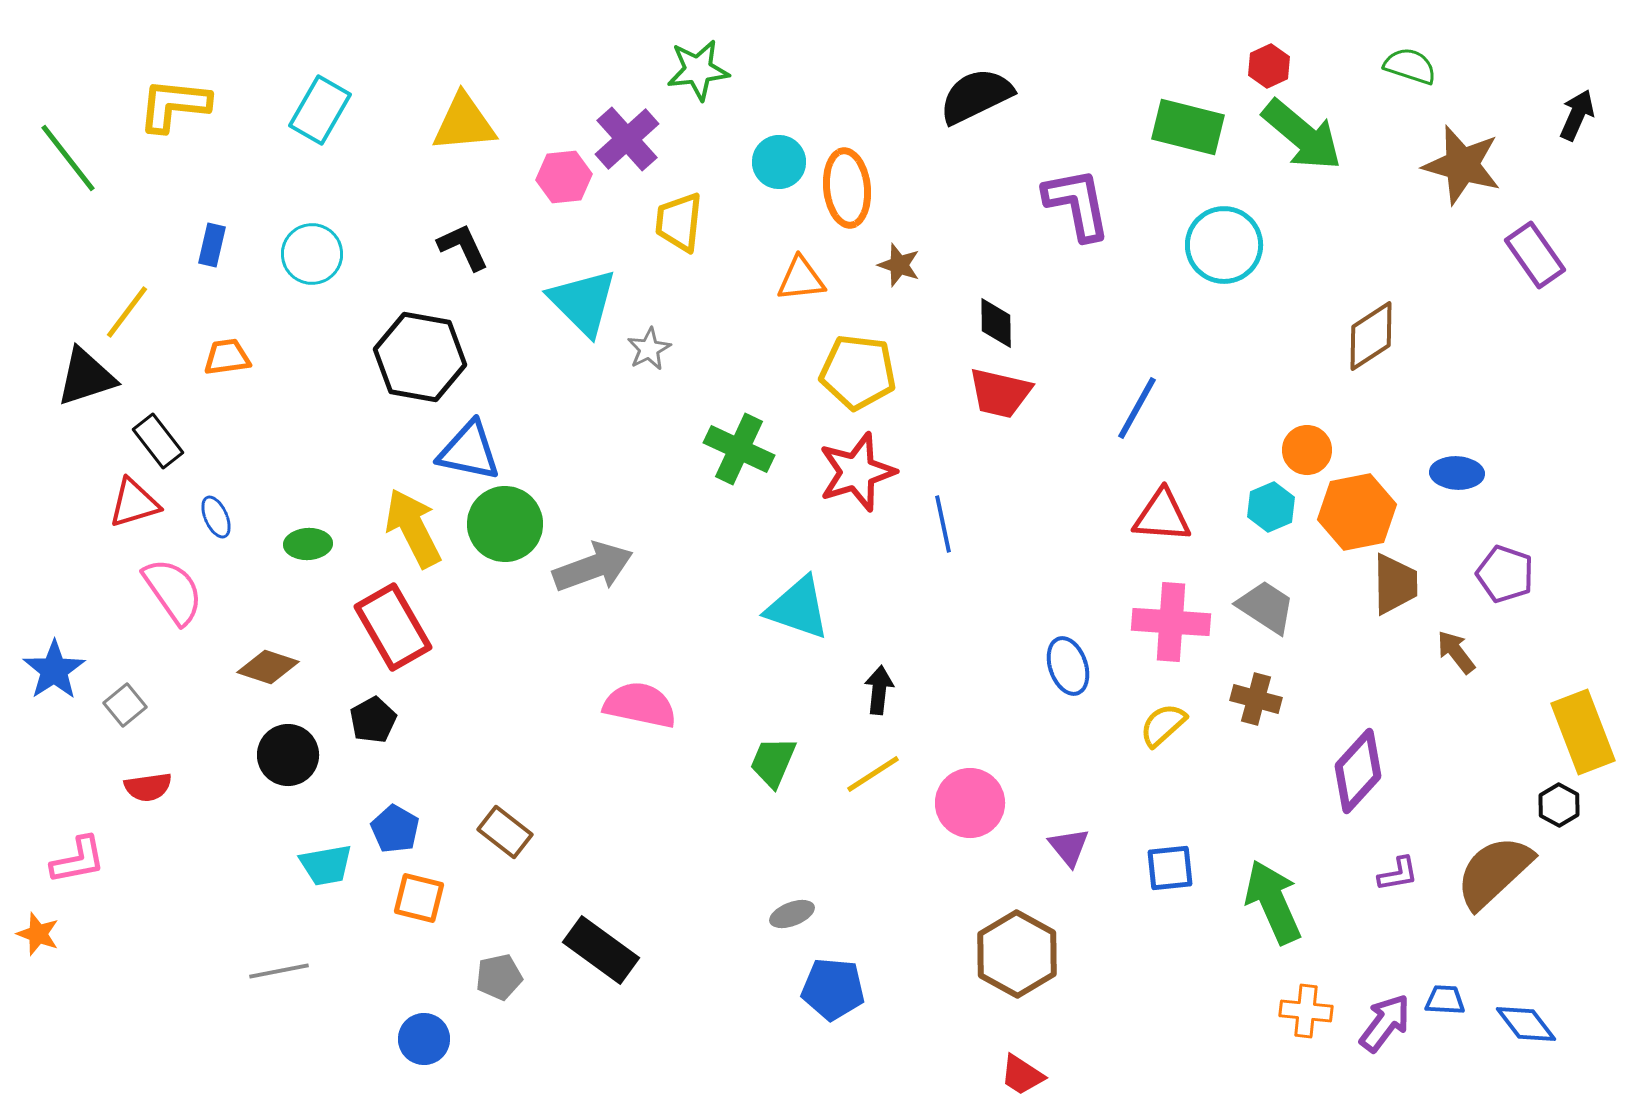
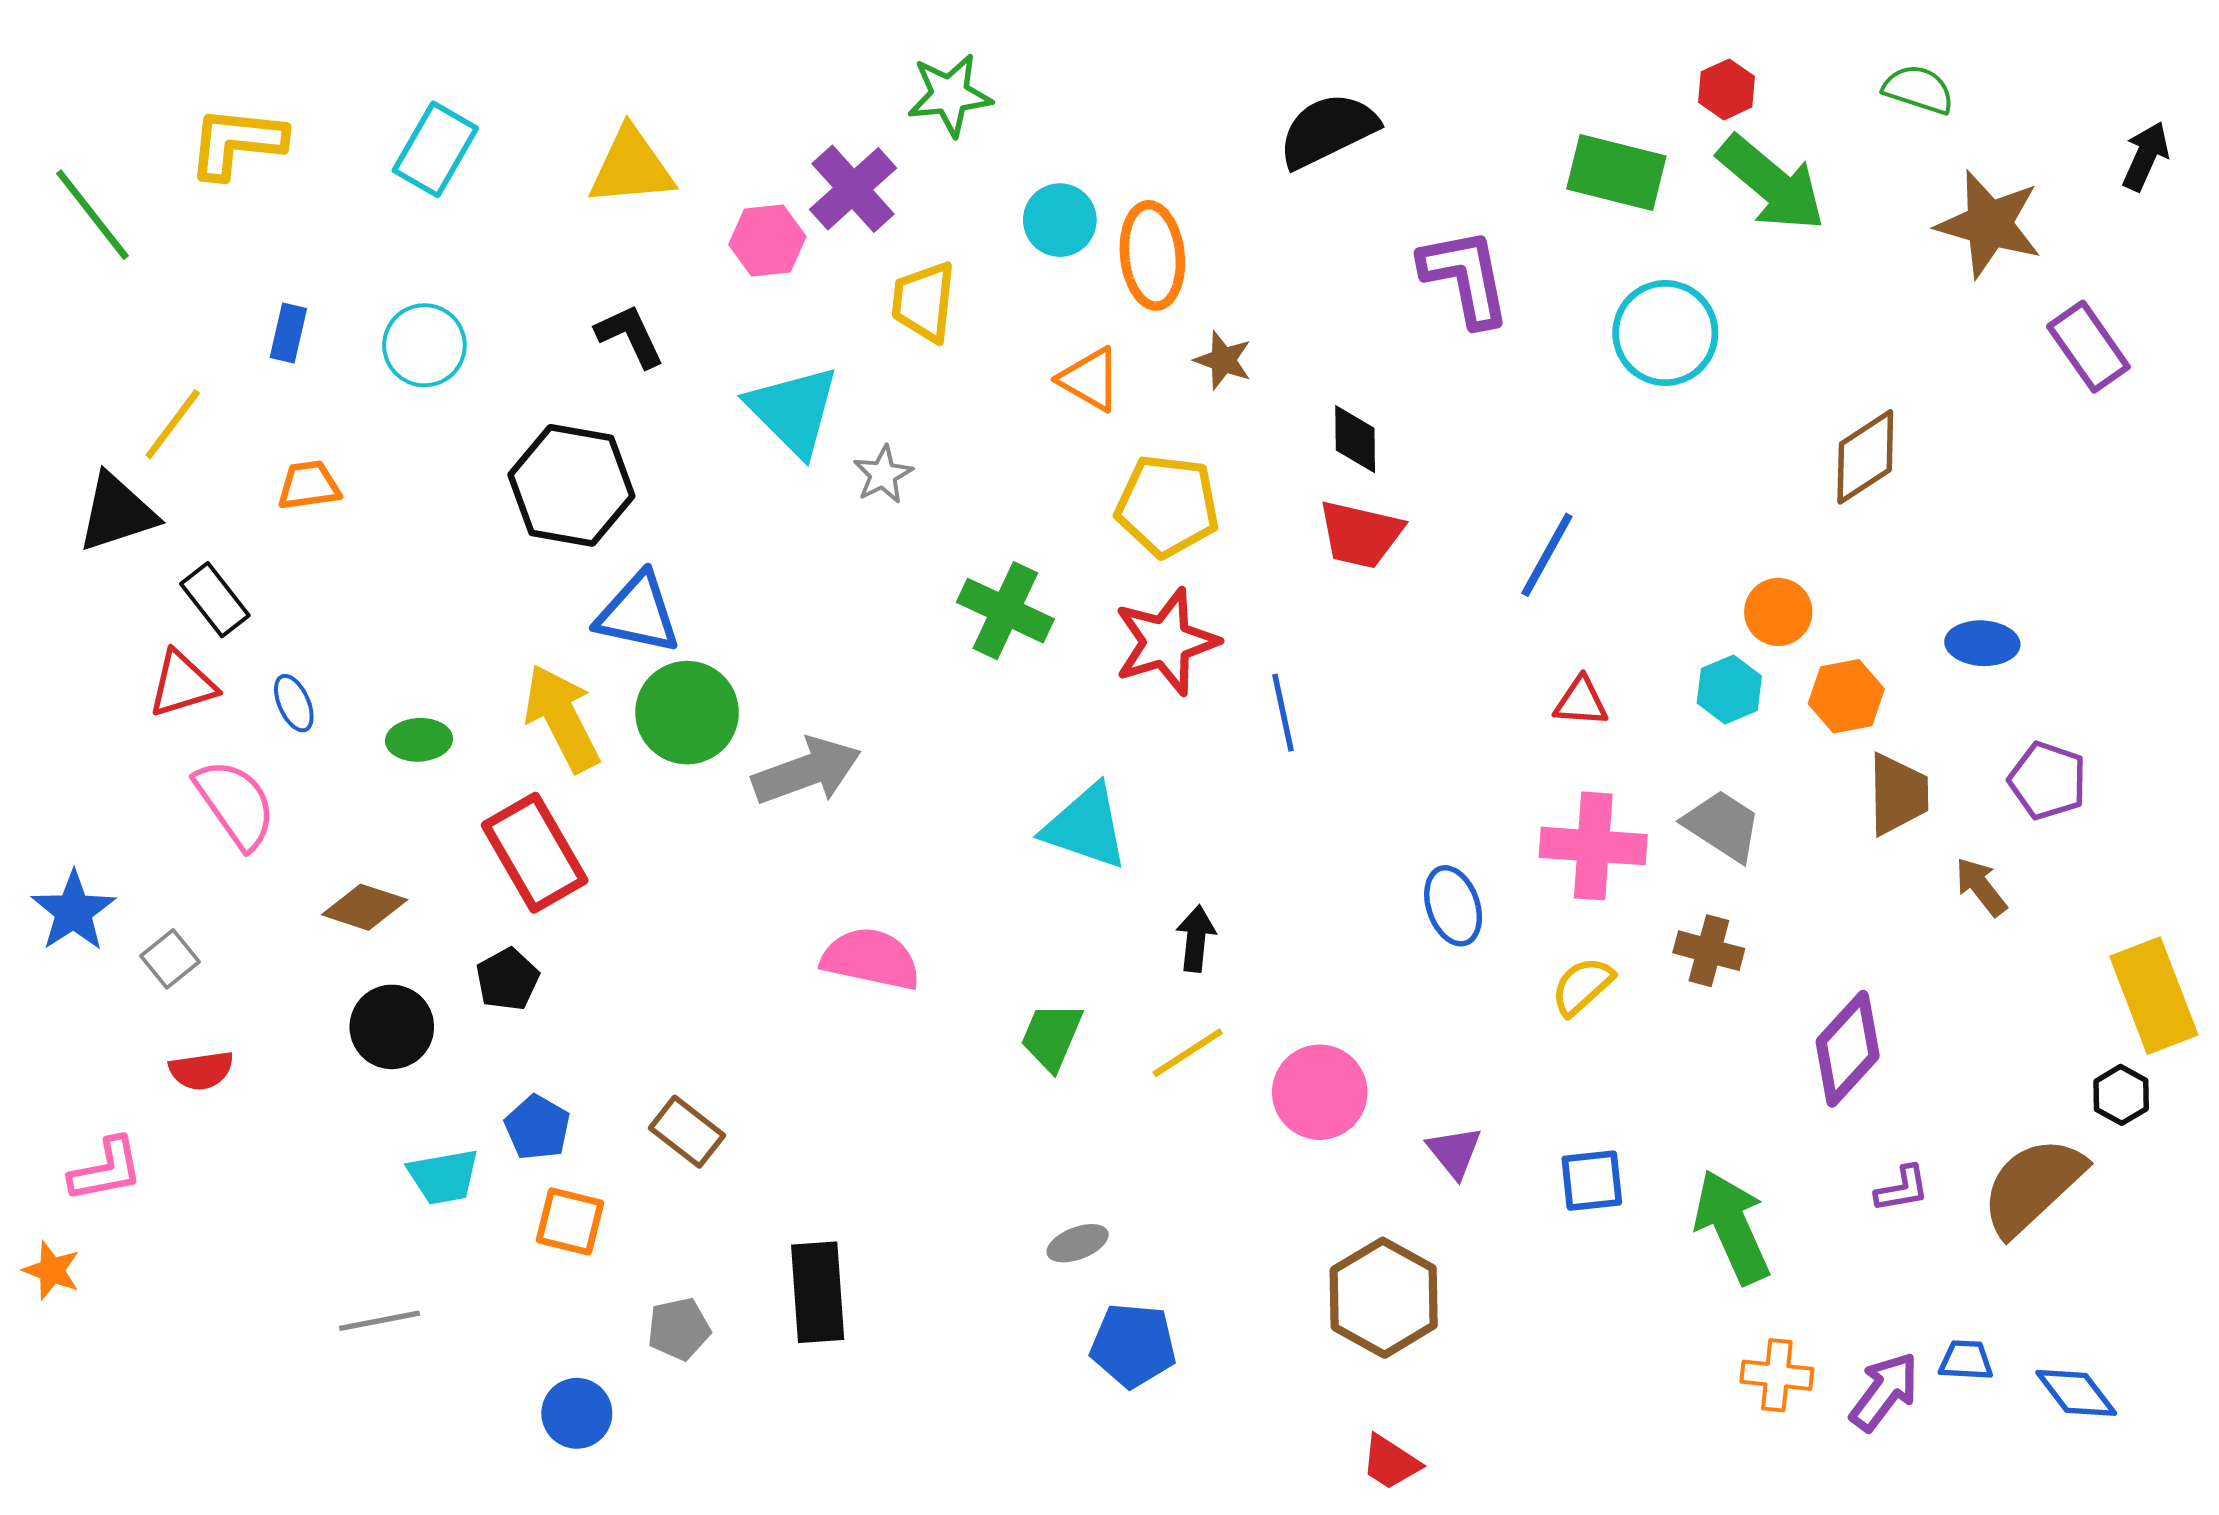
orange triangle: (801, 279) -> (1090, 379), turned 36
orange hexagon: (1357, 512) -> (1846, 696), size x0.7
red triangle: (1162, 516) -> (1581, 702), size x0.7
black rectangle: (601, 950) -> (818, 1292), turned 50

